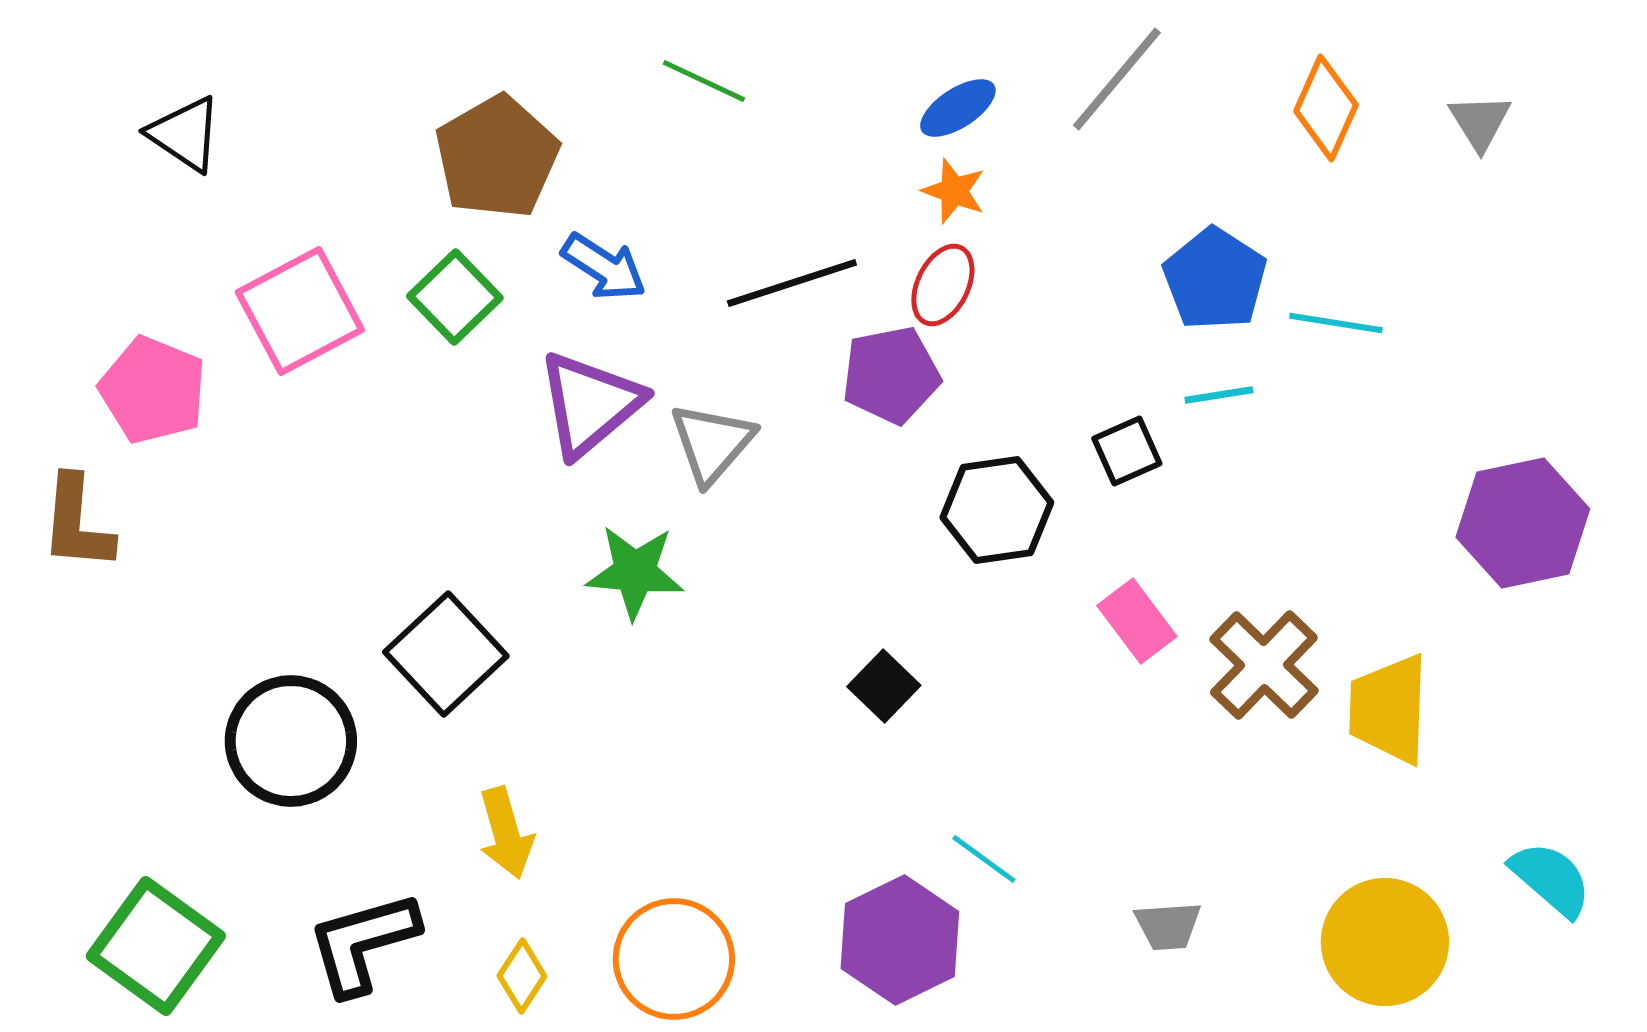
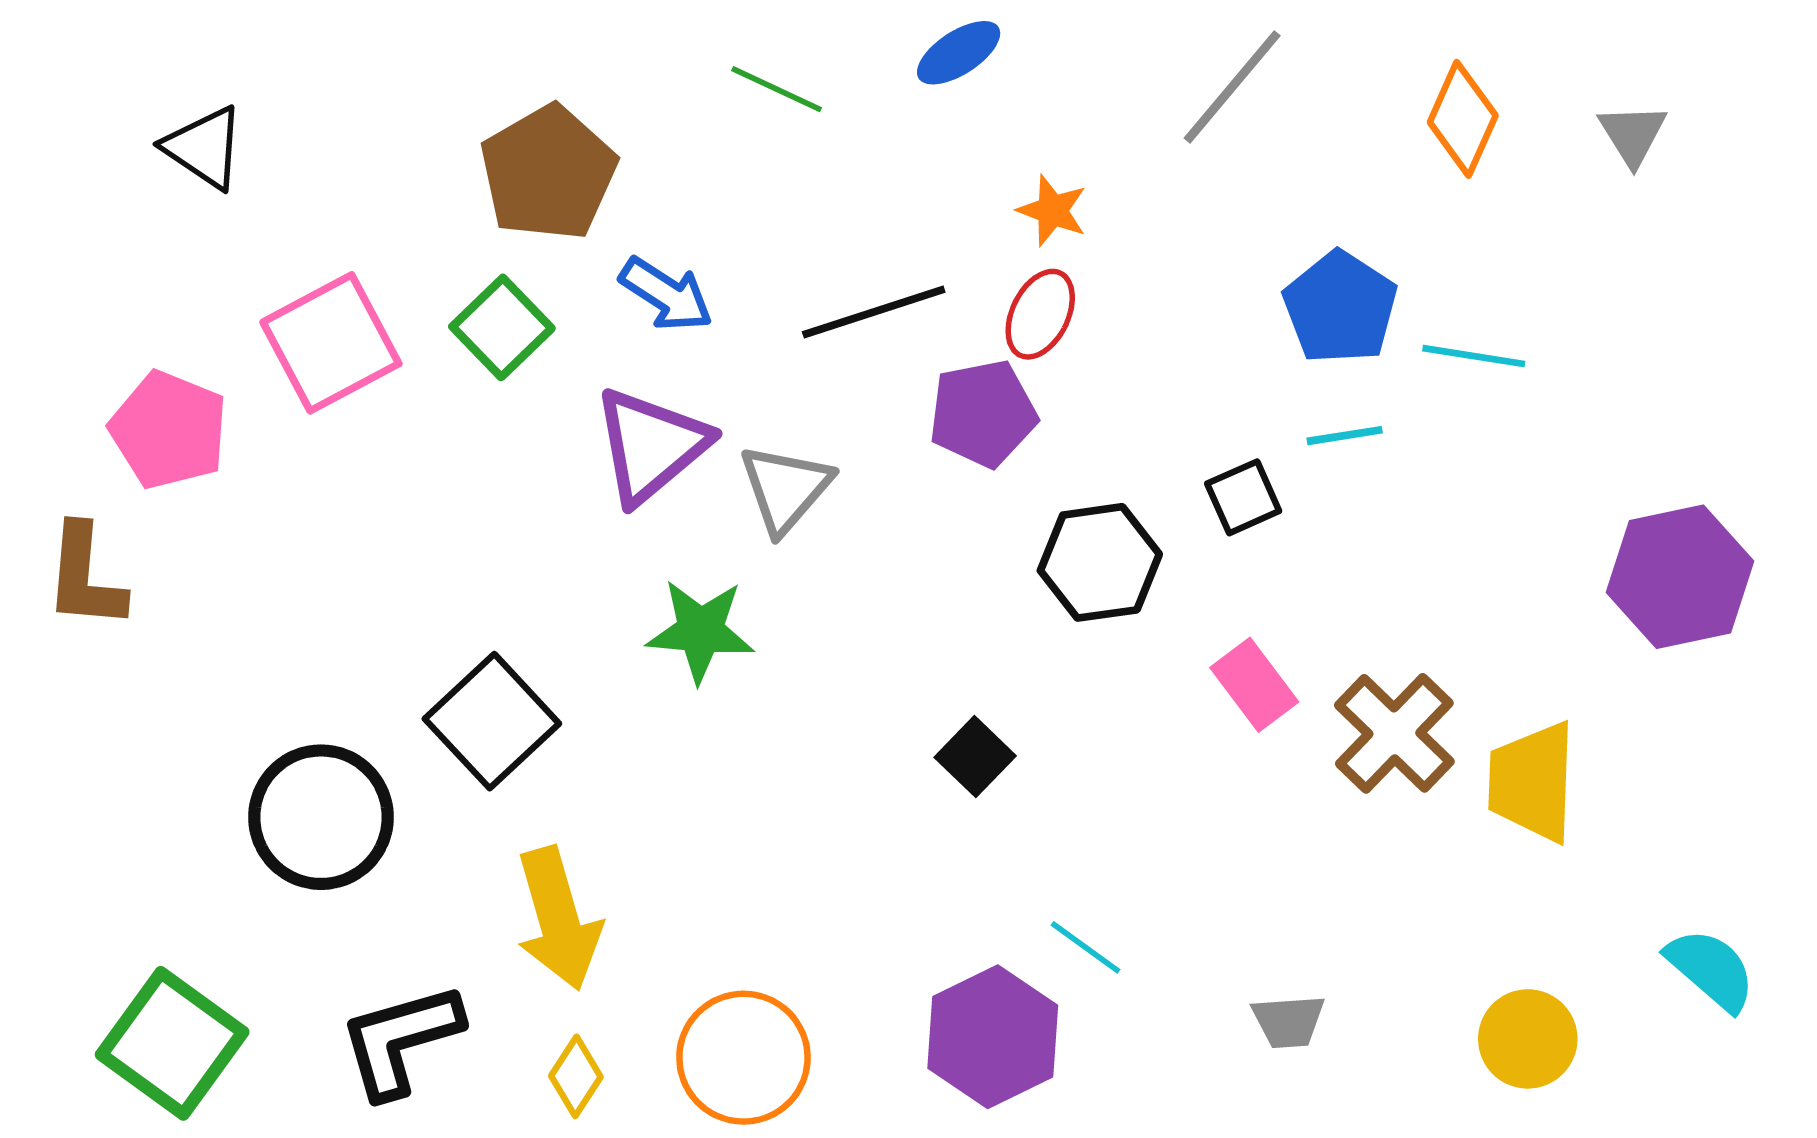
blue ellipse: (958, 108) -> (959, 53), moved
yellow arrow: (506, 833) -> (558, 919), size x1.4
yellow circle: (1385, 942) -> (1528, 1039), size x0.7

